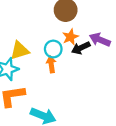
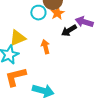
orange star: (70, 37) -> (57, 13), moved
cyan circle: (53, 49) -> (38, 13), moved

